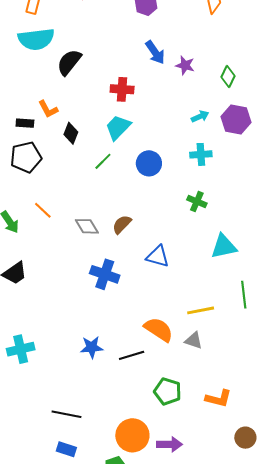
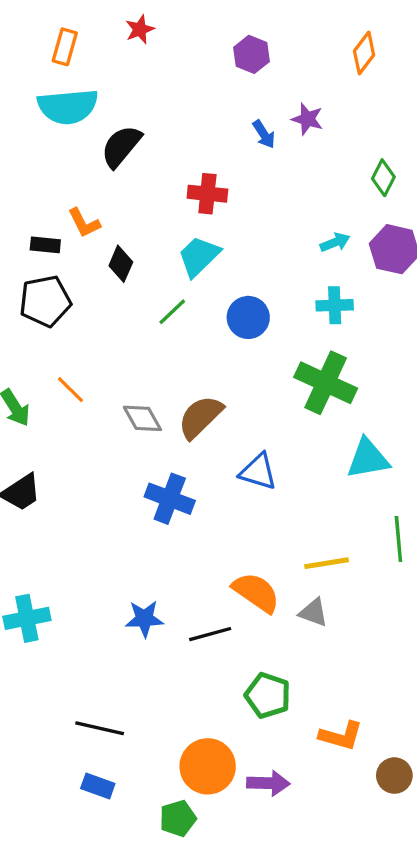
blue arrow: (155, 52) -> (264, 134), size x0.7
purple star: (185, 65) -> (307, 119), moved
green cross: (197, 201) -> (326, 383), size x1.8
brown semicircle: (122, 224) -> (200, 417), size x1.4
orange L-shape: (219, 399) -> (341, 736), moved

